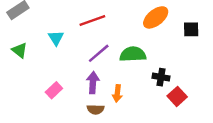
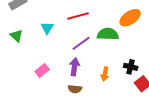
green semicircle: (133, 54) -> (108, 34), moved
orange arrow: (117, 93) -> (105, 74), moved

